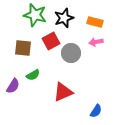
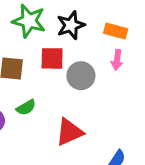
red square: (51, 41) -> (52, 58), turned 30
pink arrow: (96, 42) -> (117, 60), turned -72

